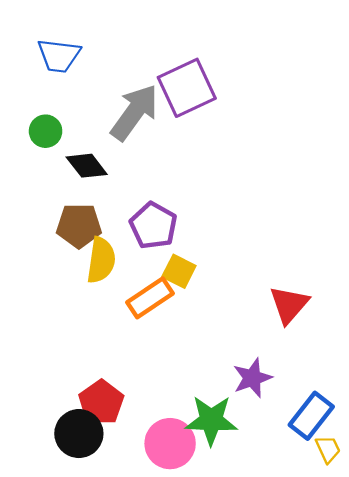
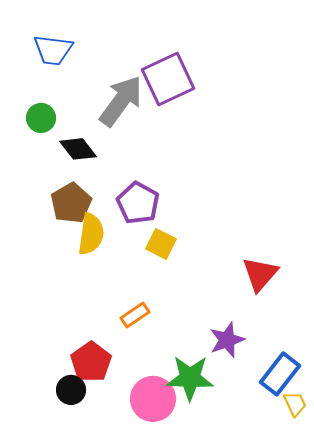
brown pentagon: (79, 226) -> (71, 203), turned -30
orange rectangle: (150, 298) -> (135, 315), moved, size x0.7
black circle: (79, 434) -> (71, 390), size x0.7

